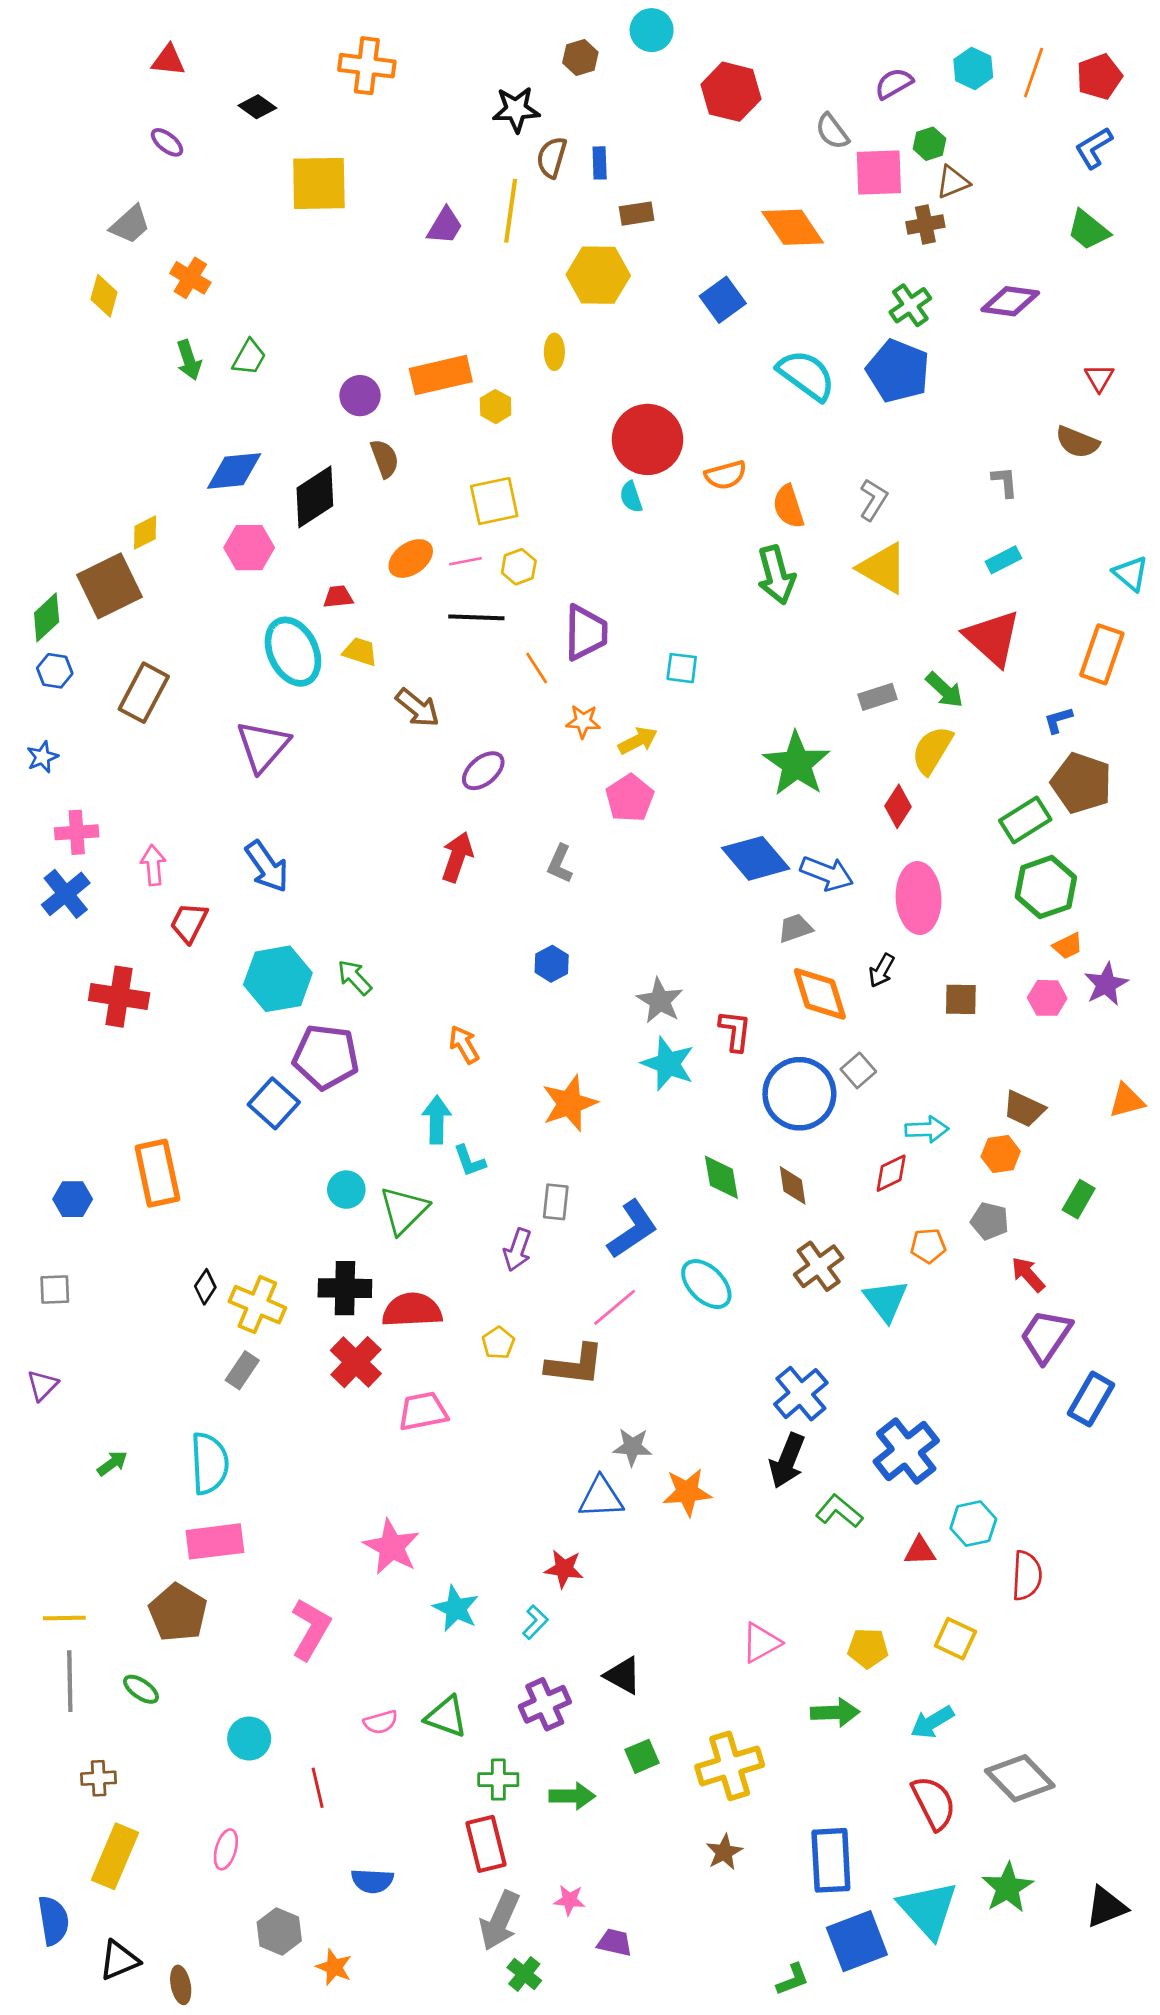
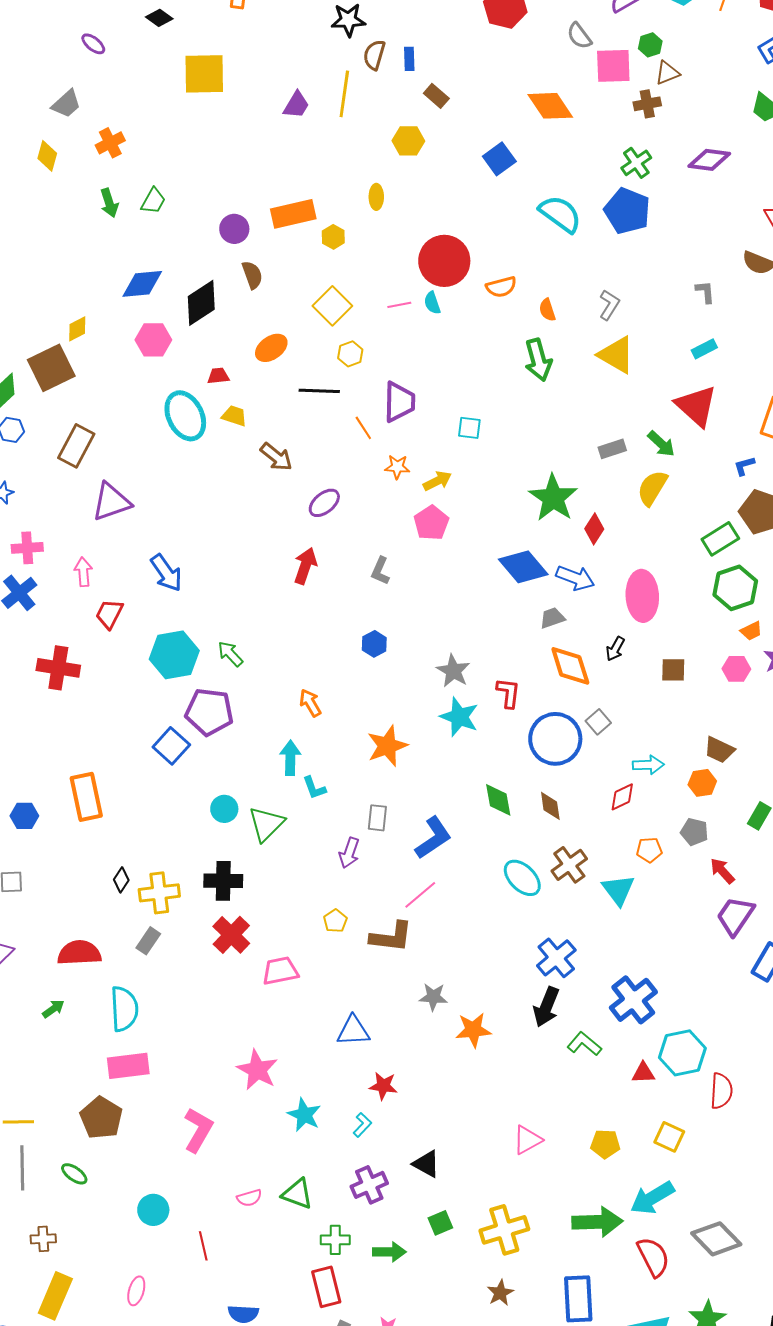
brown rectangle: (637, 214) -> (436, 96), turned 50
yellow hexagon: (598, 275) -> (408, 141), size x0.7
orange cross: (190, 278) -> (110, 143), turned 32
yellow square: (494, 501) -> (332, 306), turned -33
orange semicircle: (788, 506) -> (547, 310), size x0.7
pink line: (465, 561) -> (399, 305), moved
purple triangle: (263, 746) -> (111, 502), moved, turned 30
red diamond: (898, 806) -> (594, 529), moved
cyan ellipse: (706, 1284) -> (522, 878), moved
yellow cross: (257, 1305) -> (159, 893), turned -30
red semicircle: (412, 1310) -> (79, 953), moved
blue triangle: (601, 1498) -> (353, 1031), moved
cyan hexagon: (973, 1524) -> (682, 1053), size x1.4
green arrow: (835, 1712) -> (597, 1222), moved, size x1.4
cyan arrow: (932, 1722) -> (652, 1198), size x1.4

